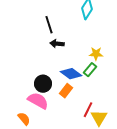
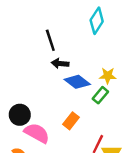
blue diamond: (71, 74) -> (77, 82), moved
black circle: (43, 84) -> (20, 115), moved

